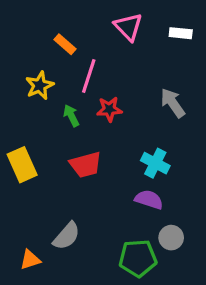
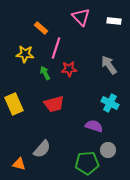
yellow star: (40, 85) -> (25, 54), turned 30
cyan cross: (155, 163) -> (110, 103), moved
orange triangle: (30, 260) -> (19, 164), turned 32

